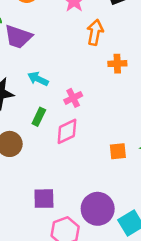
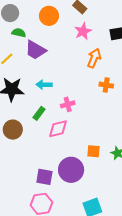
cyan arrow: (38, 79) -> (44, 85), turned -35
purple square: (44, 199) -> (44, 177), moved
purple circle: (98, 209) -> (71, 170), moved

